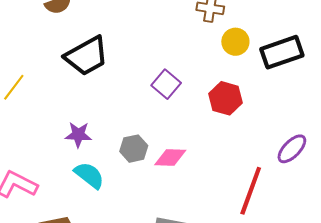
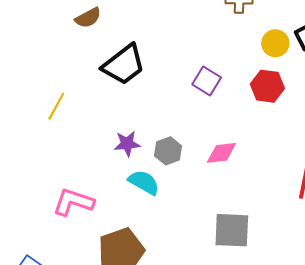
yellow circle: (235, 42) -> (275, 43), moved
gray hexagon: (134, 149) -> (168, 151), moved

